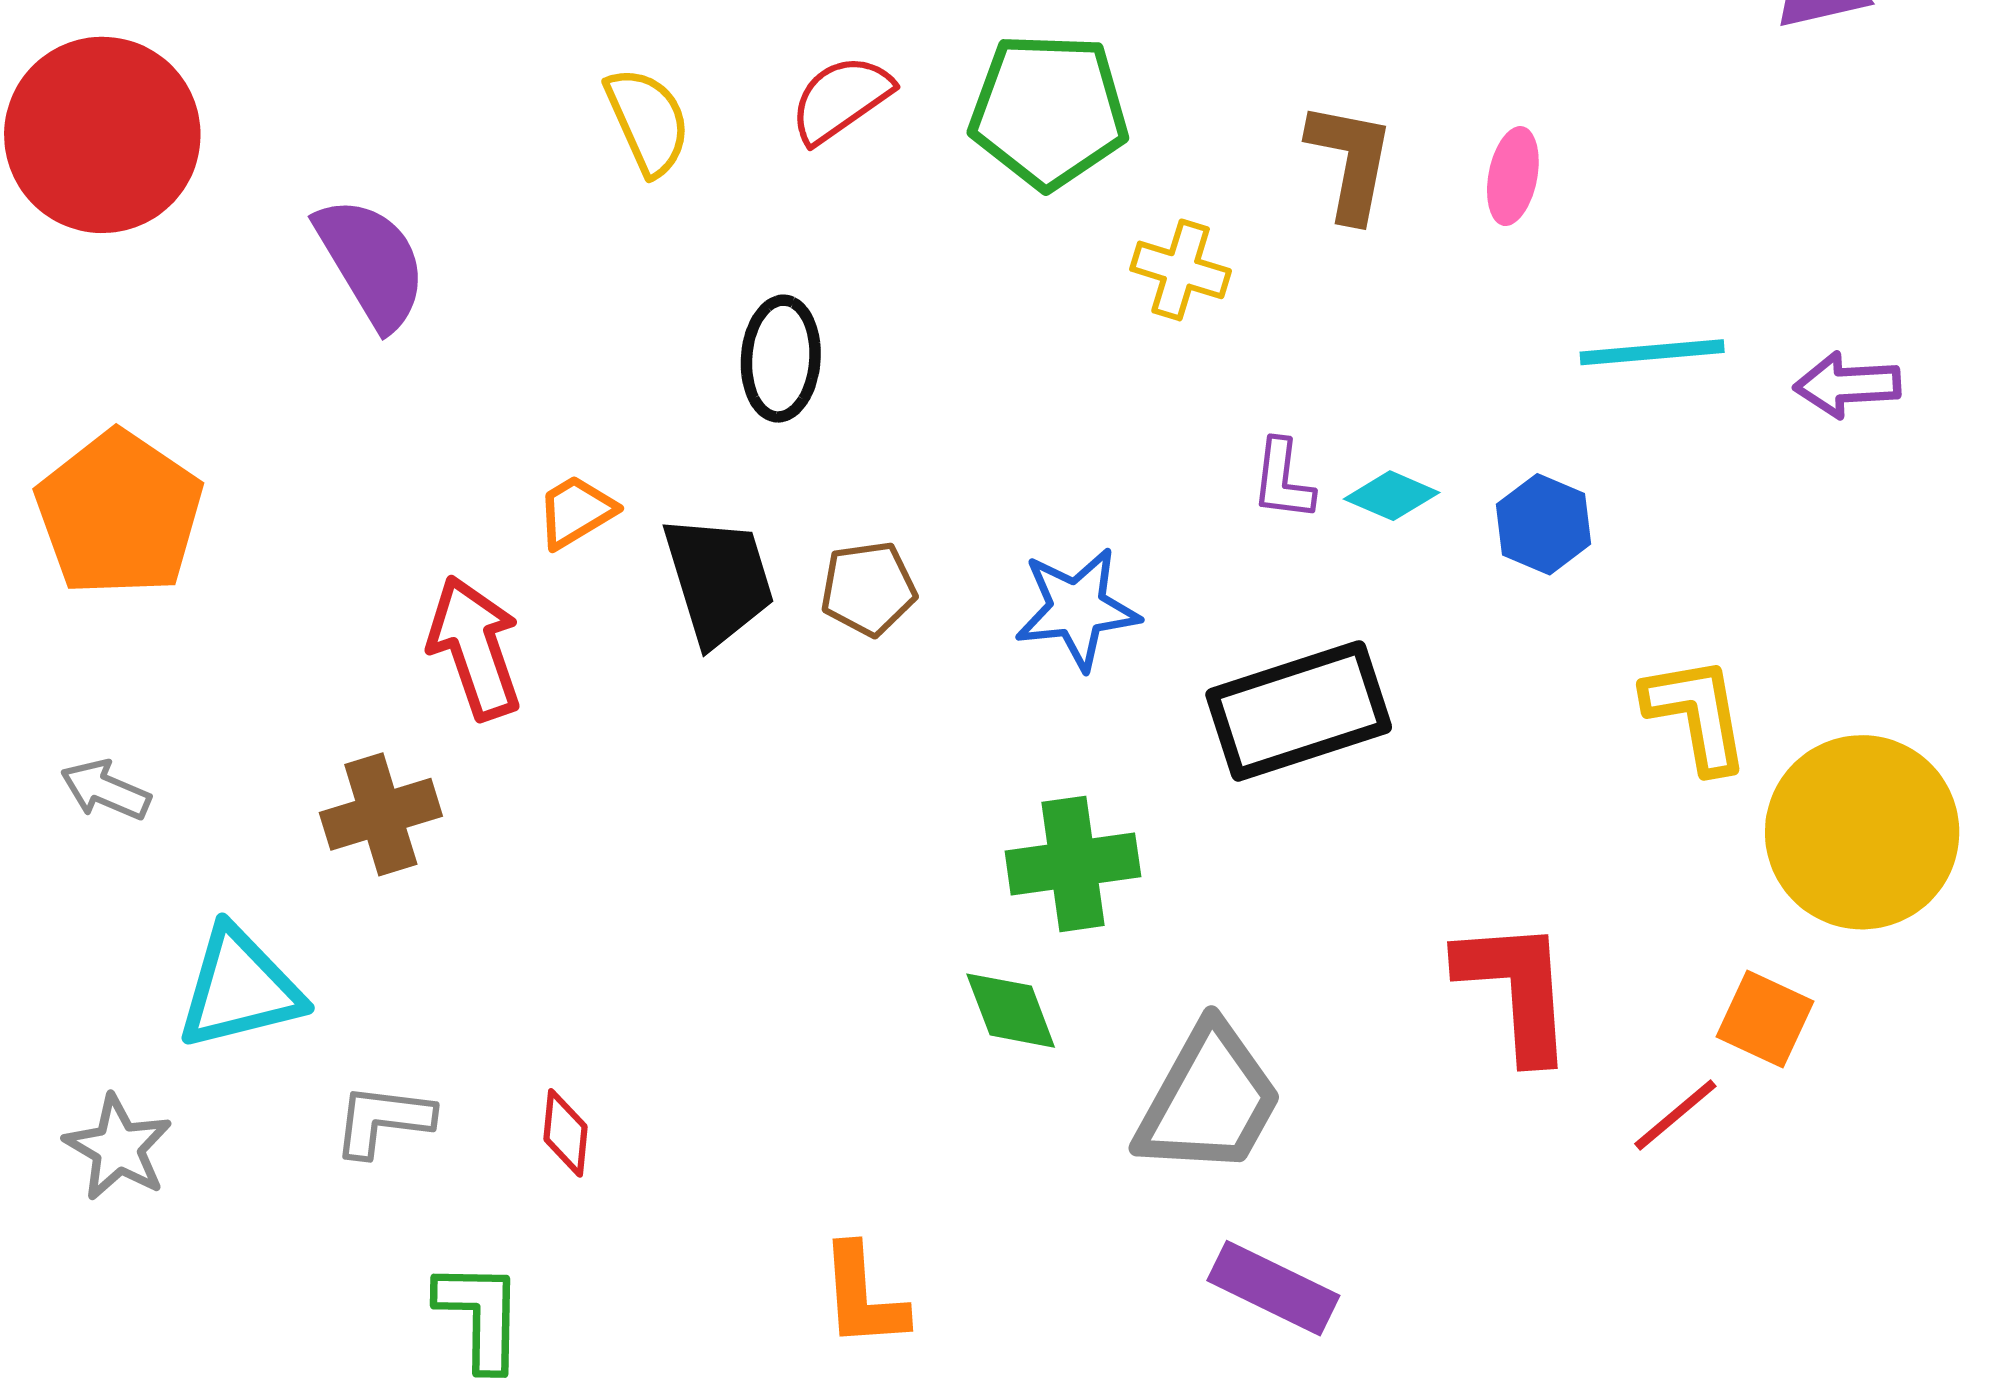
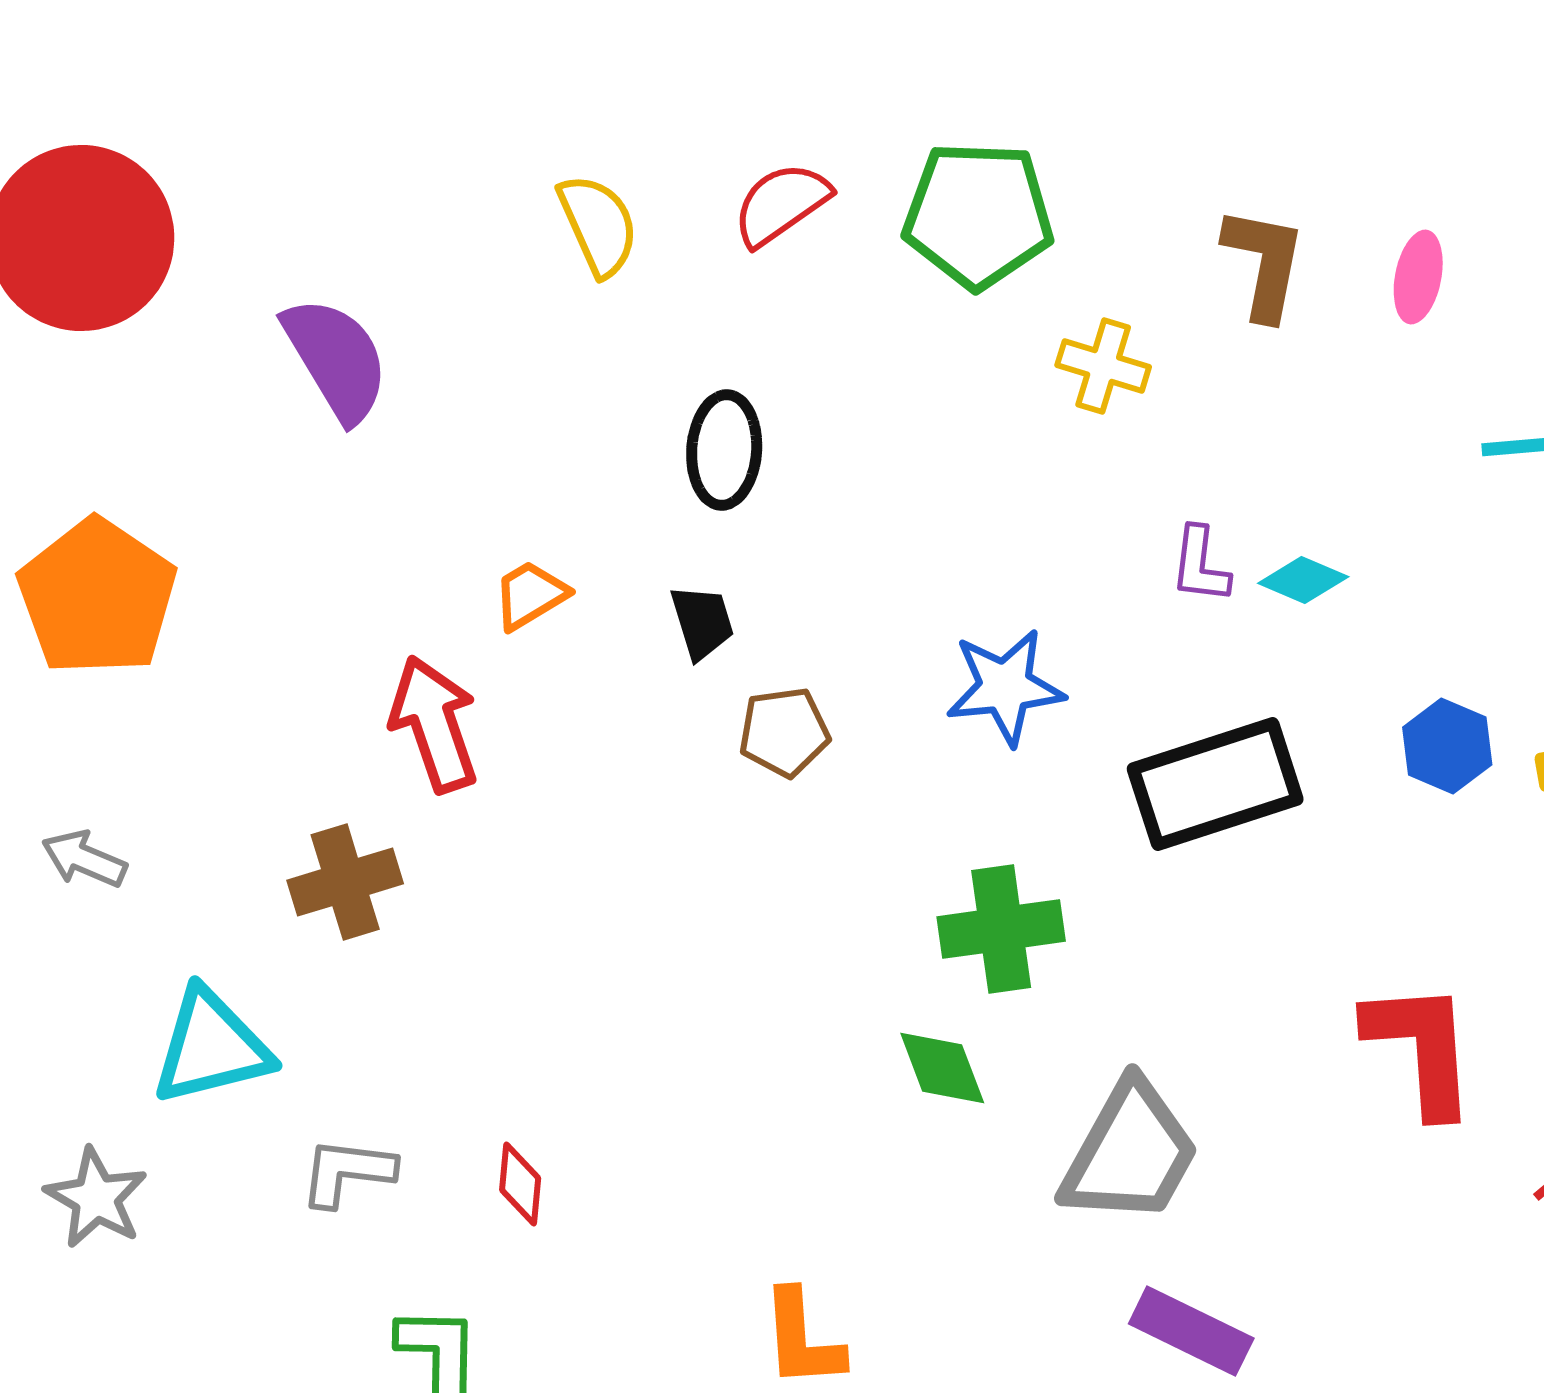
blue hexagon: (1543, 524) -> (1447, 746), moved
black trapezoid: (718, 580) -> (702, 622), moved, size x0.6
brown pentagon: (868, 589) -> (784, 732), moved

